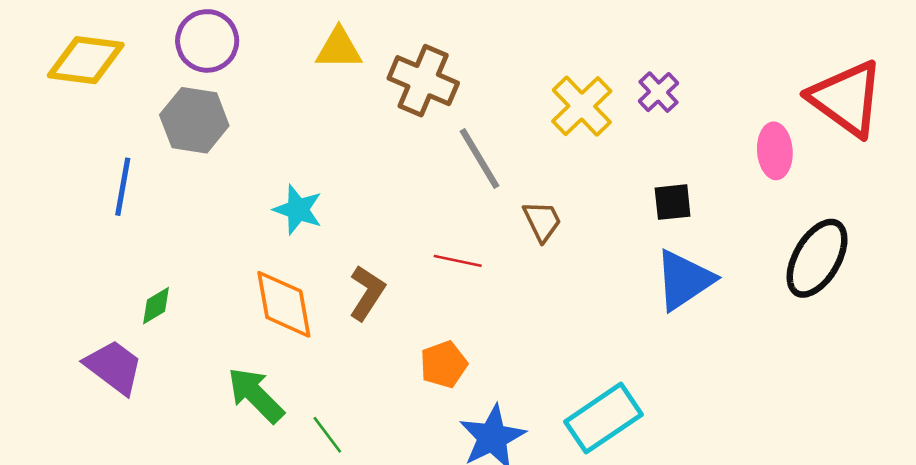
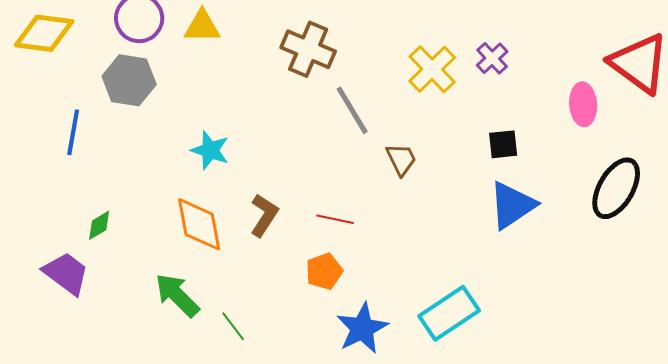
yellow triangle: (339, 49) -> (202, 26), moved
red line: (458, 261) -> (335, 219), moved

